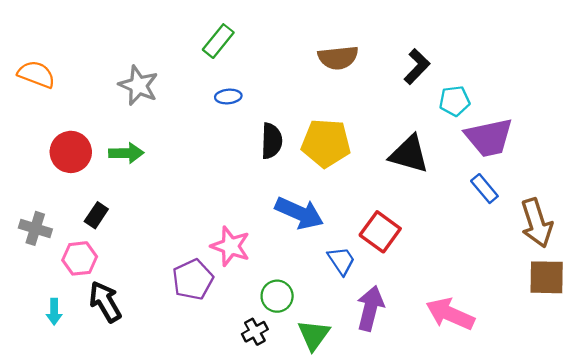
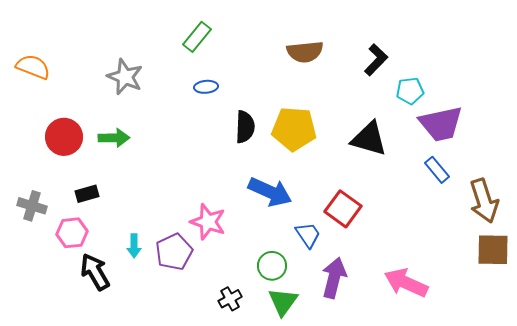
black rectangle: (96, 215) -> (87, 194), turned 40
green circle: (277, 296) -> (272, 266), moved
cyan arrow: (54, 312) -> (134, 246), moved

